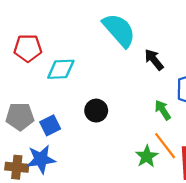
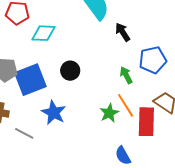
blue square: (50, 125) -> (30, 80), size x1.8
blue star: (41, 159) -> (54, 113), moved, turned 30

